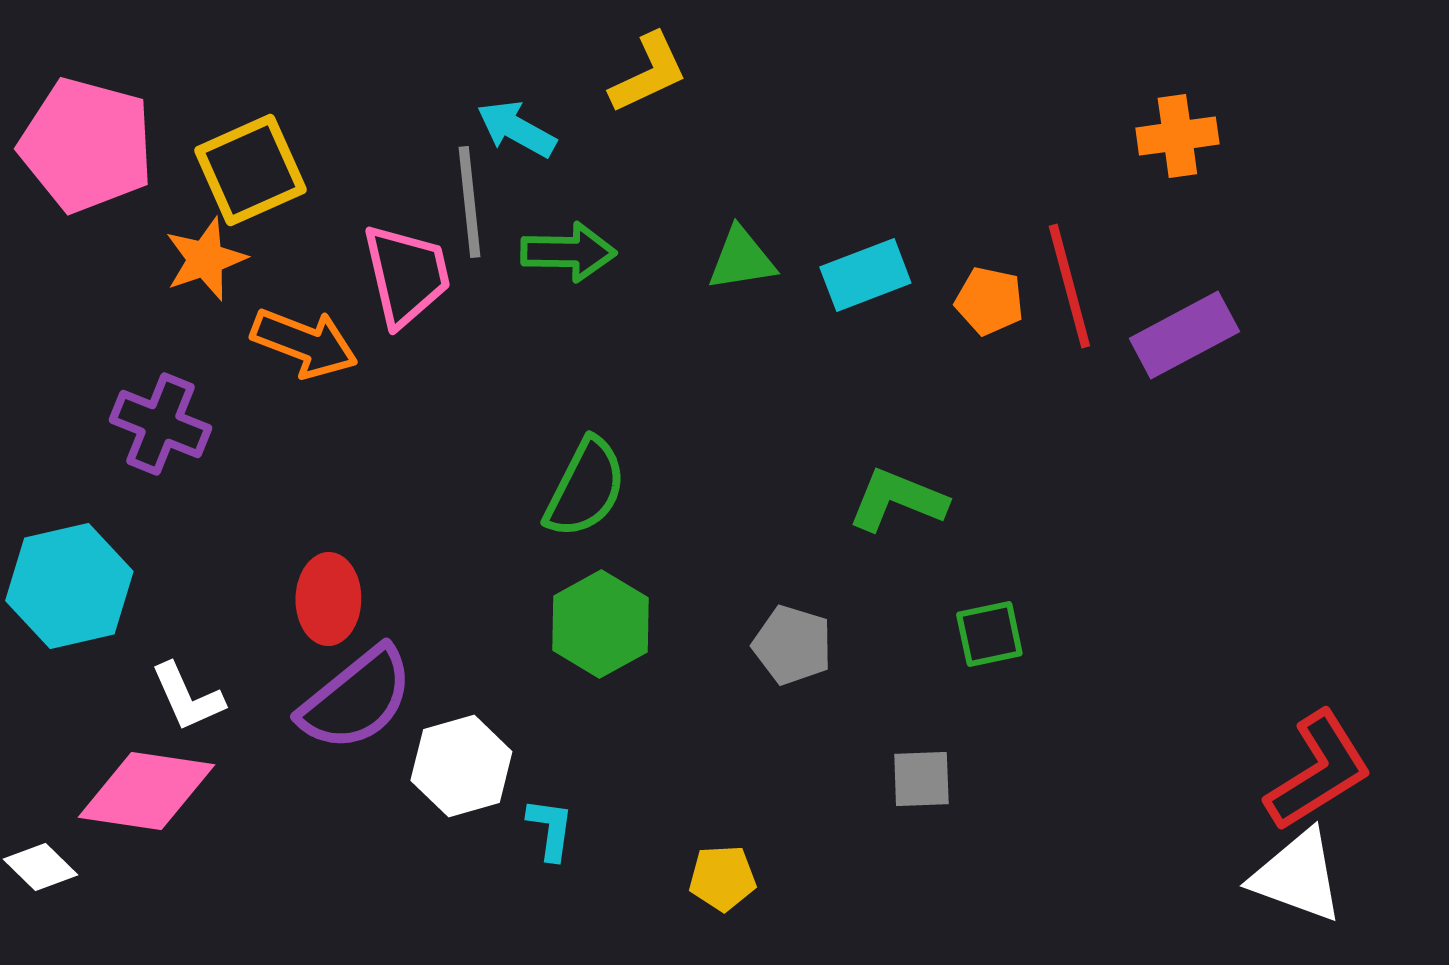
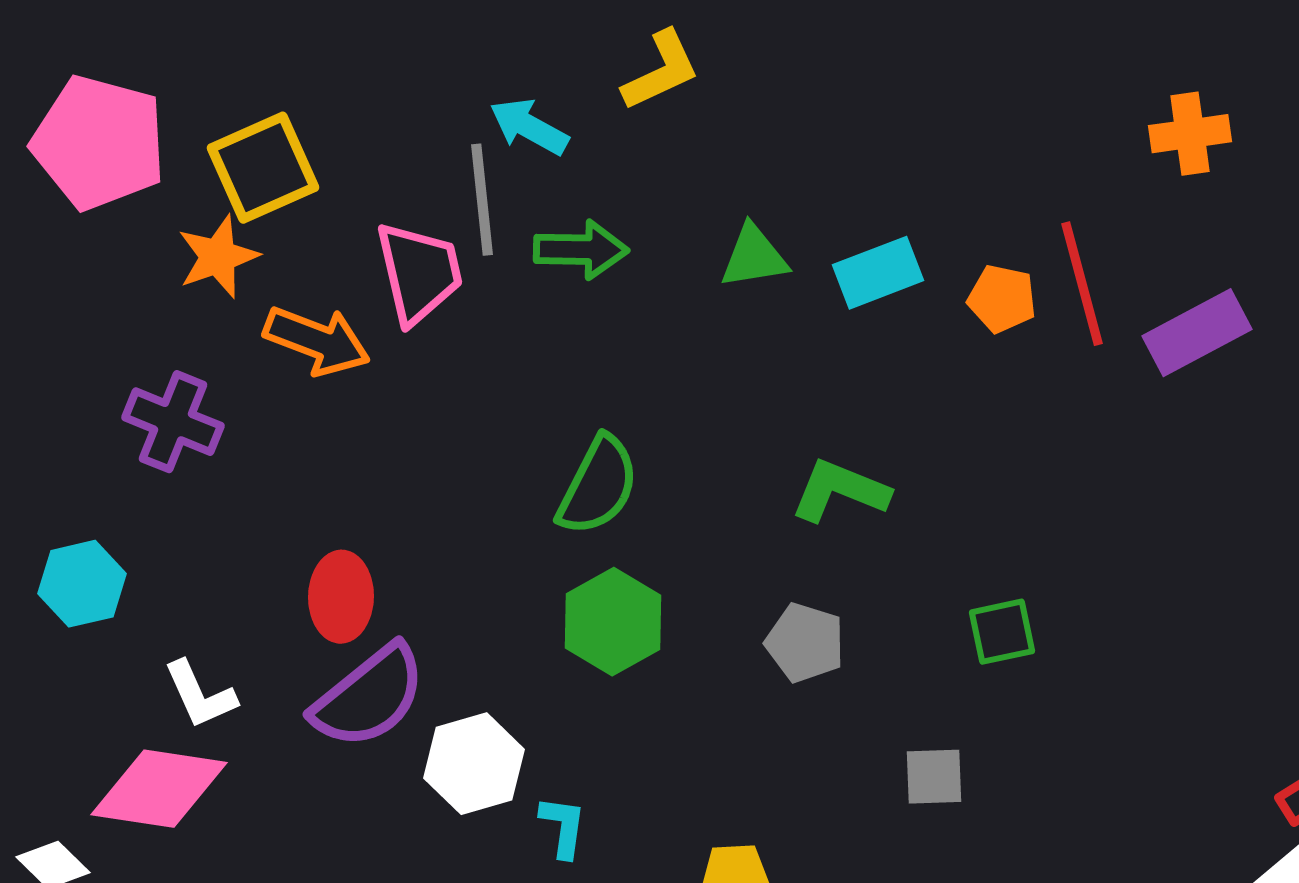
green L-shape: (897, 500) -> (840, 491), moved
cyan hexagon: (69, 586) -> (82, 584), size x0.7

